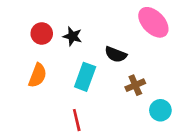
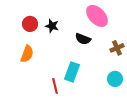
pink ellipse: (153, 22) -> (97, 16), moved
cyan rectangle: (85, 77) -> (72, 72), moved
brown cross: (135, 85) -> (117, 48), moved

